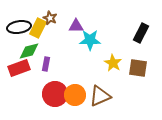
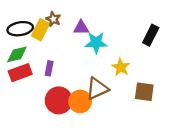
green diamond: (29, 51) -> (17, 54), moved
brown square: (138, 68) -> (144, 92), moved
brown triangle: (100, 96) -> (97, 89), moved

